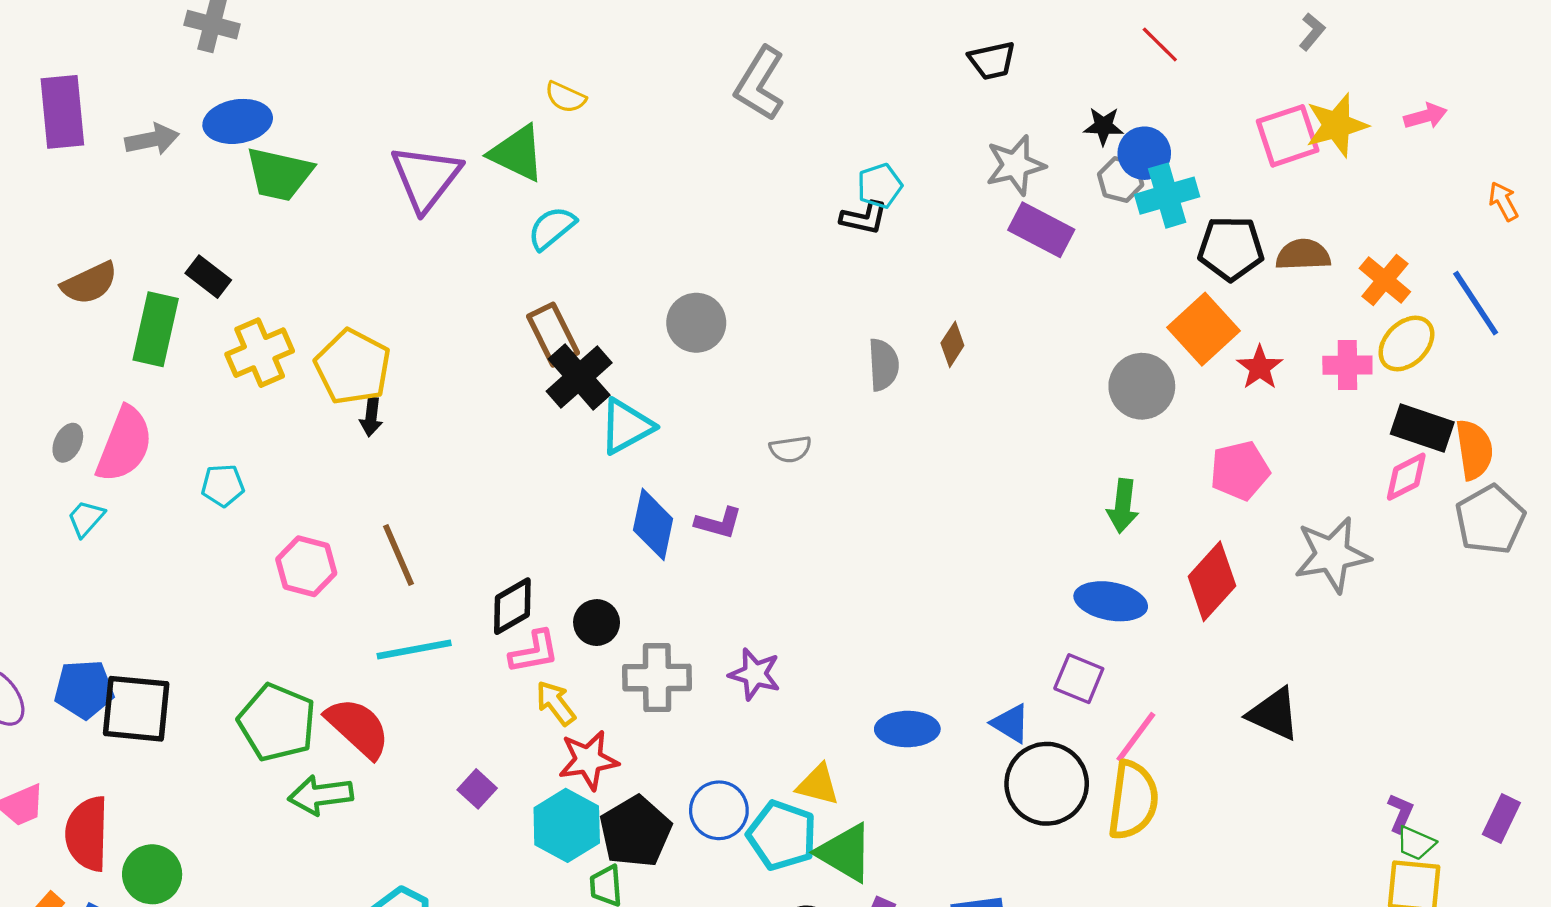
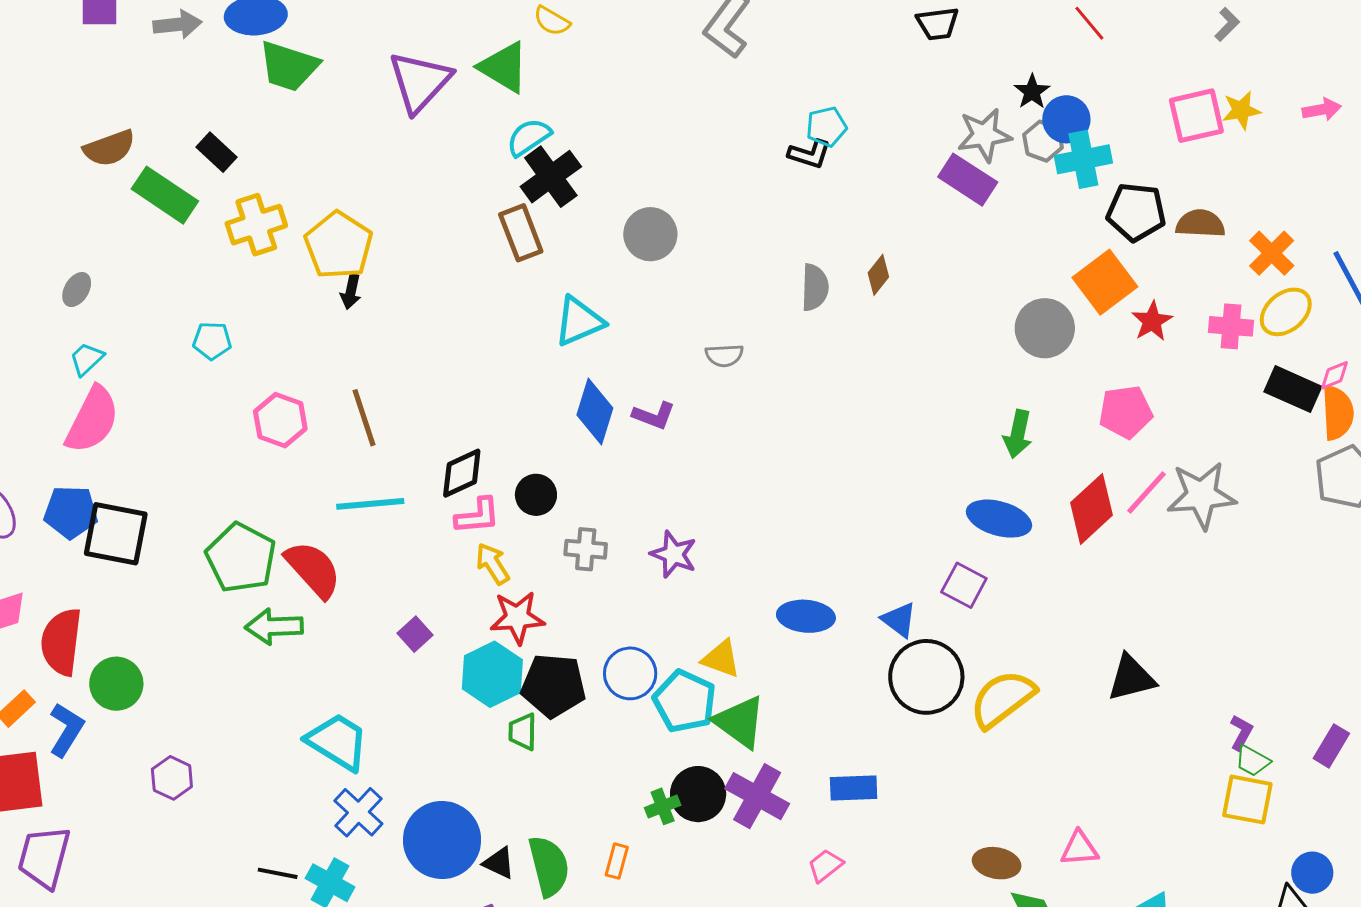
yellow star: (1337, 125) -> (1241, 110), size x0.7
black star: (1103, 126) -> (1032, 92), turned 30
gray star: (1015, 165) -> (984, 135), moved
green rectangle: (156, 329) -> (165, 195), turned -74
black cross: (579, 377) -> (551, 177), moved
pink semicircle: (124, 444) -> (92, 420), moved
pink diamond: (1406, 477) -> (1334, 375), moved, size x0.7
gray cross: (657, 678) -> (586, 549), size x0.7
black triangle: (1274, 714) -> (1131, 678), moved, turned -44
pink line: (1136, 737) -> (1146, 493), moved
yellow semicircle: (1133, 800) -> (1002, 699), turned -140
black pentagon: (635, 832) -> (553, 686), turned 30

